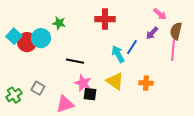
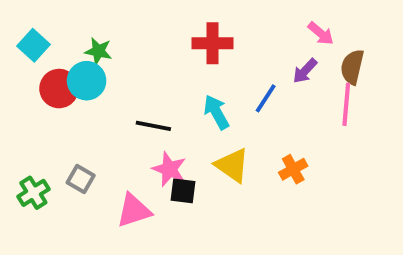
green star: (59, 23) -> (98, 51), moved
cyan square: (14, 36) -> (33, 45), moved
cyan arrow: (118, 54) -> (216, 112), moved
orange cross: (146, 83) -> (293, 169), turned -32

